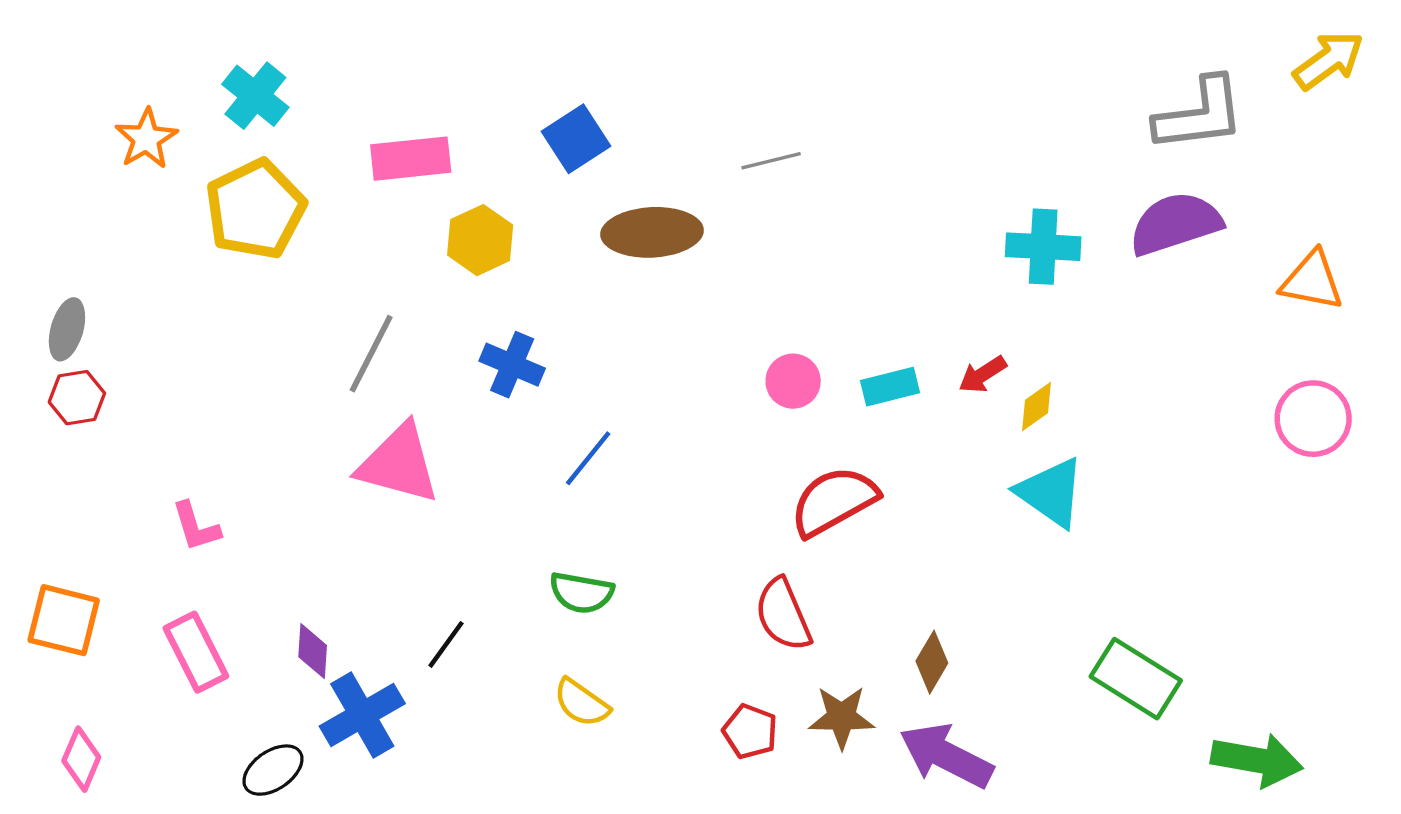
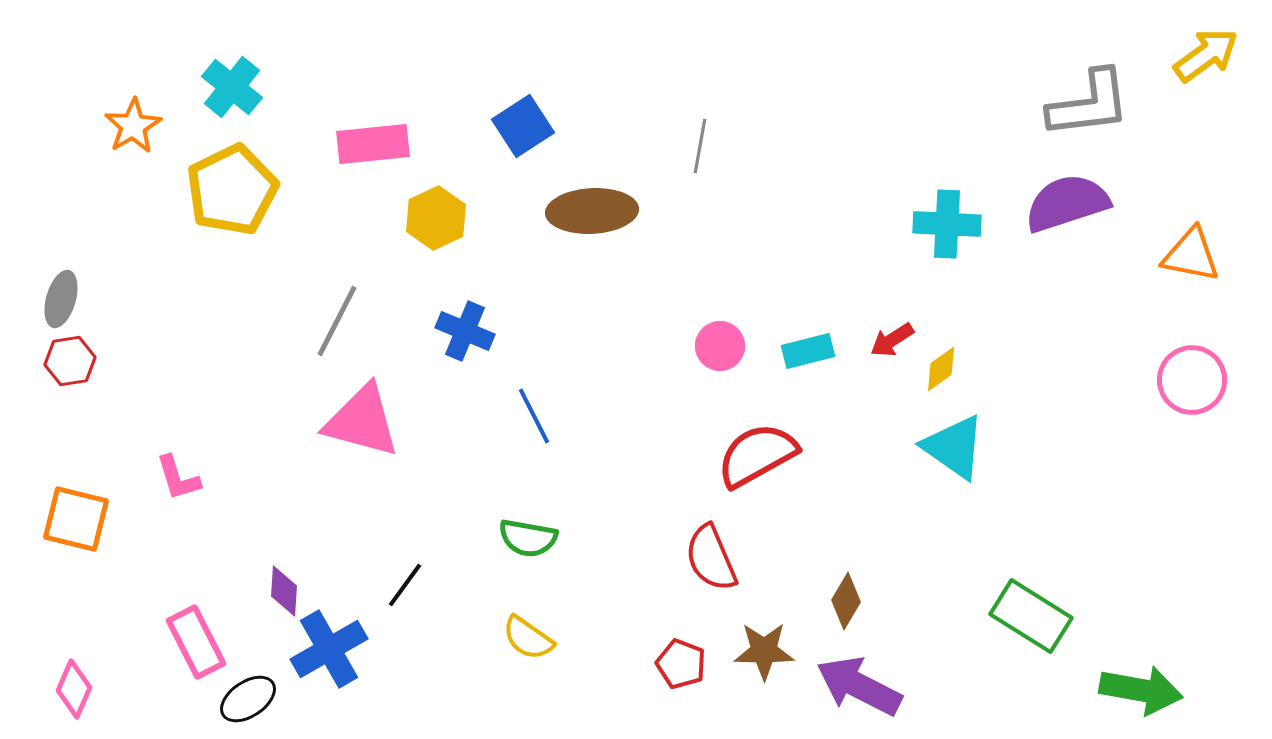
gray line: (771, 161) -> (700, 146), turned -66
blue line: (588, 458) -> (534, 416), turned -66
orange square: (64, 620) -> (76, 519), moved
pink rectangle: (196, 652) -> (196, 642), moved

